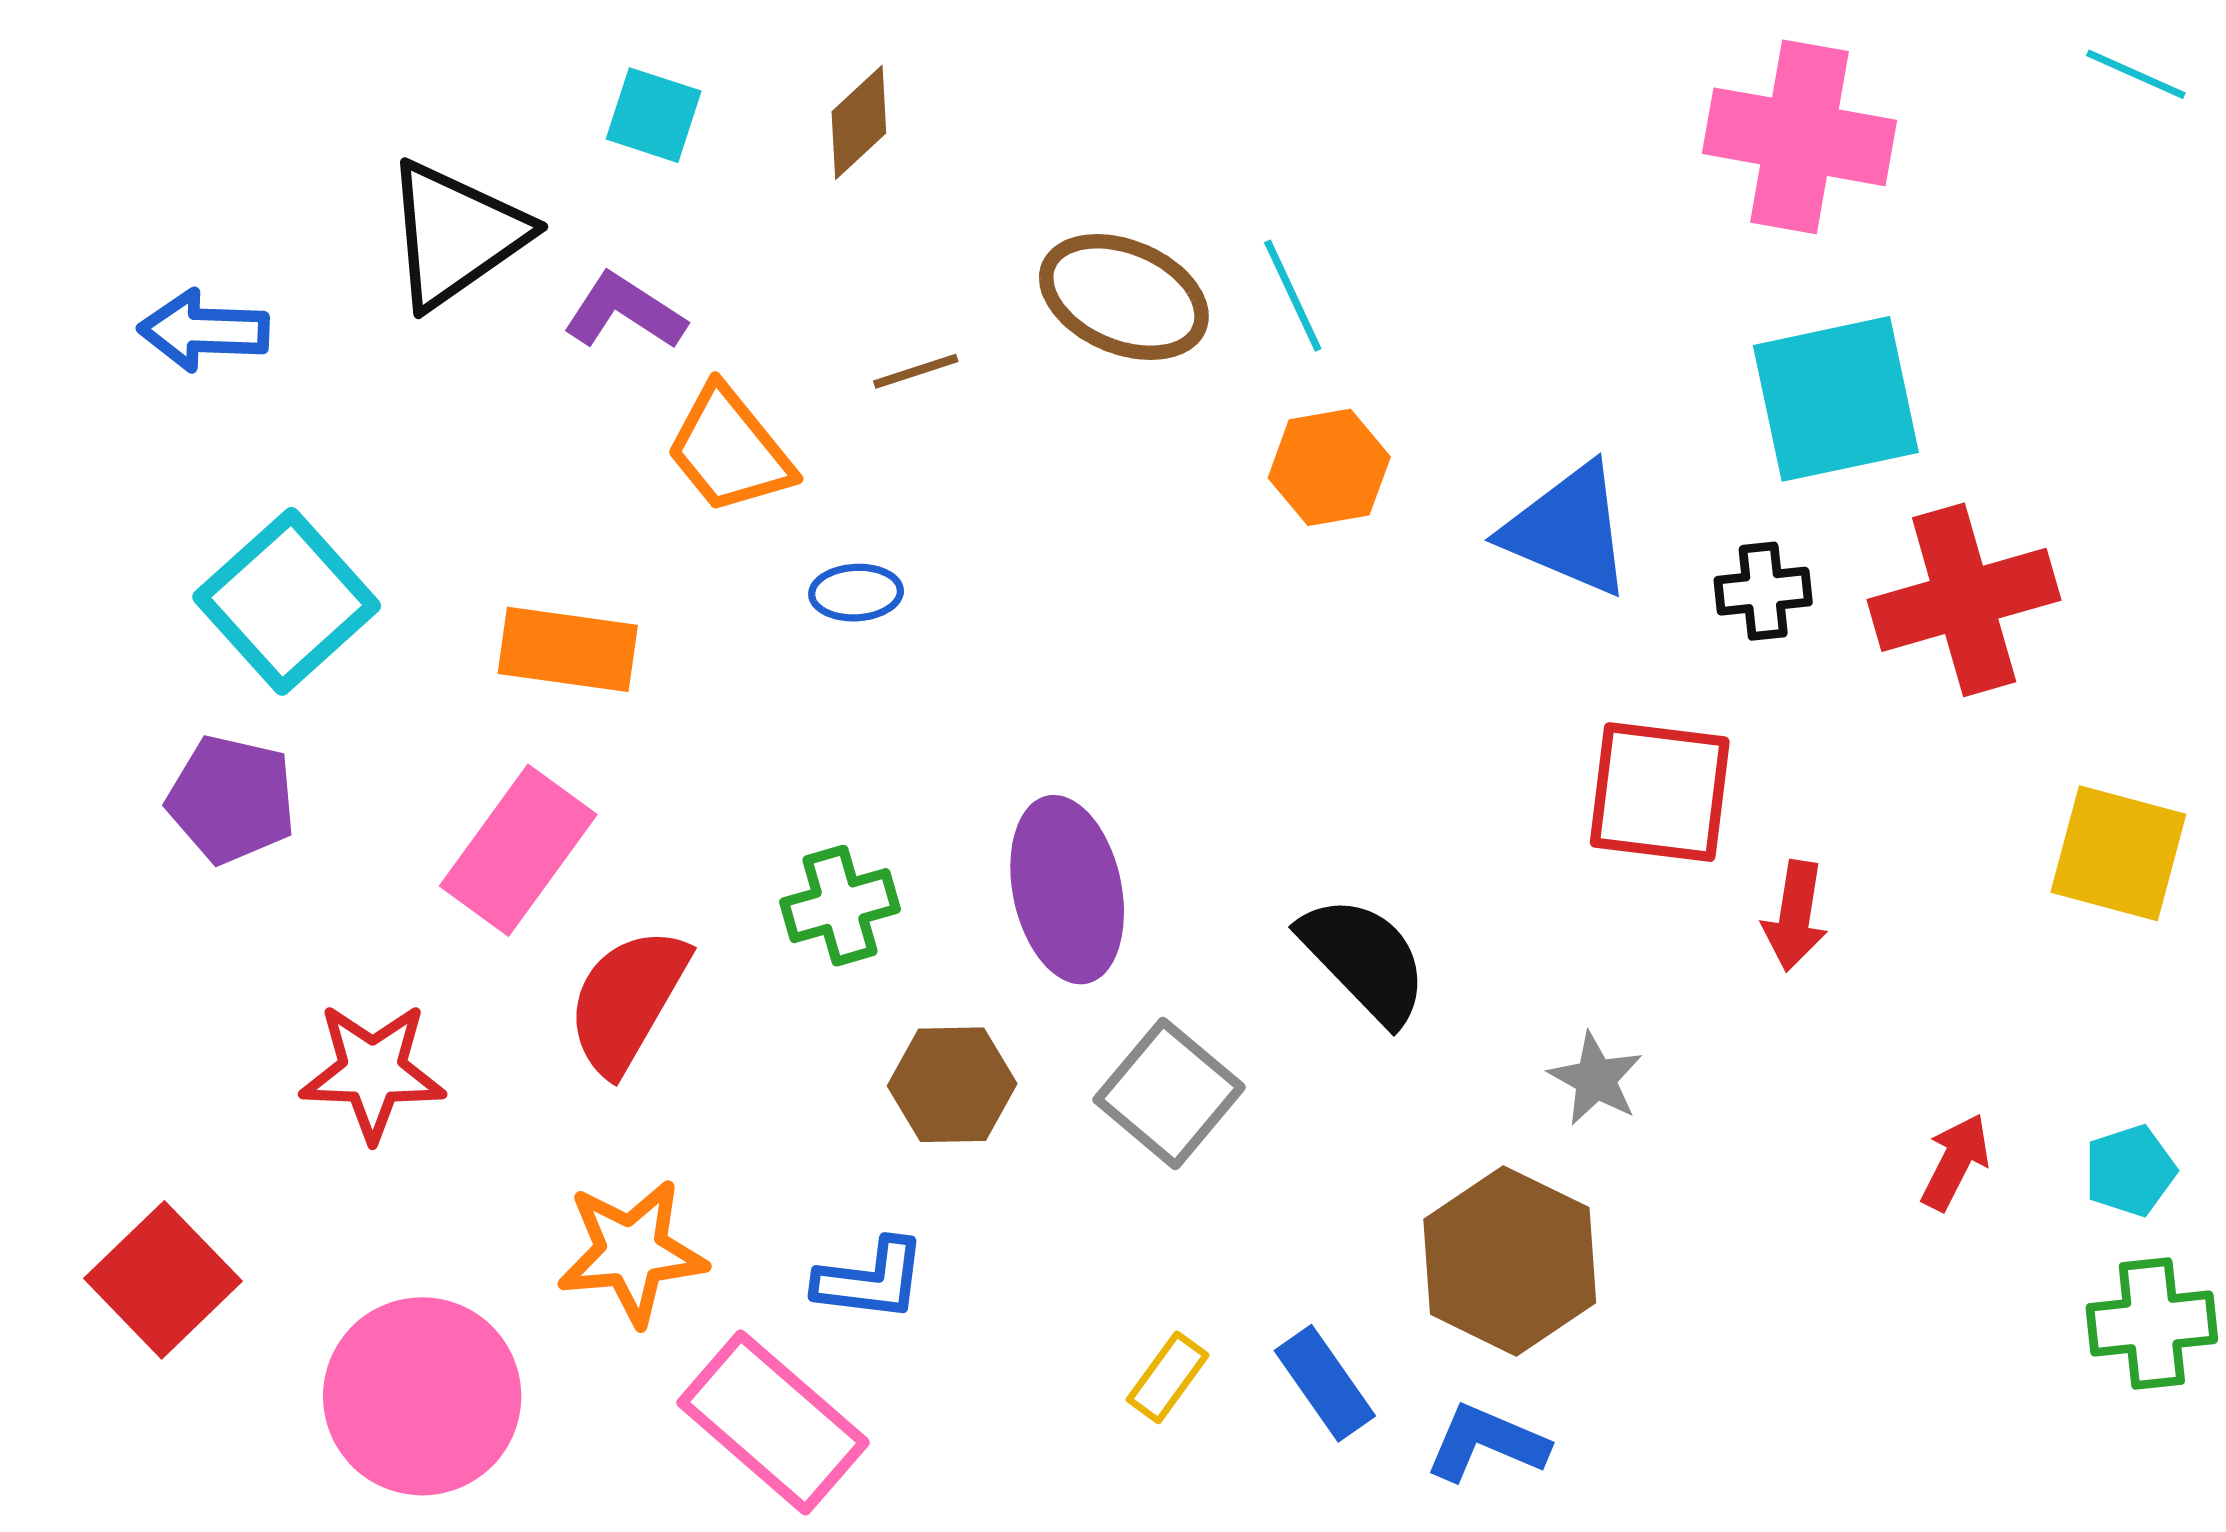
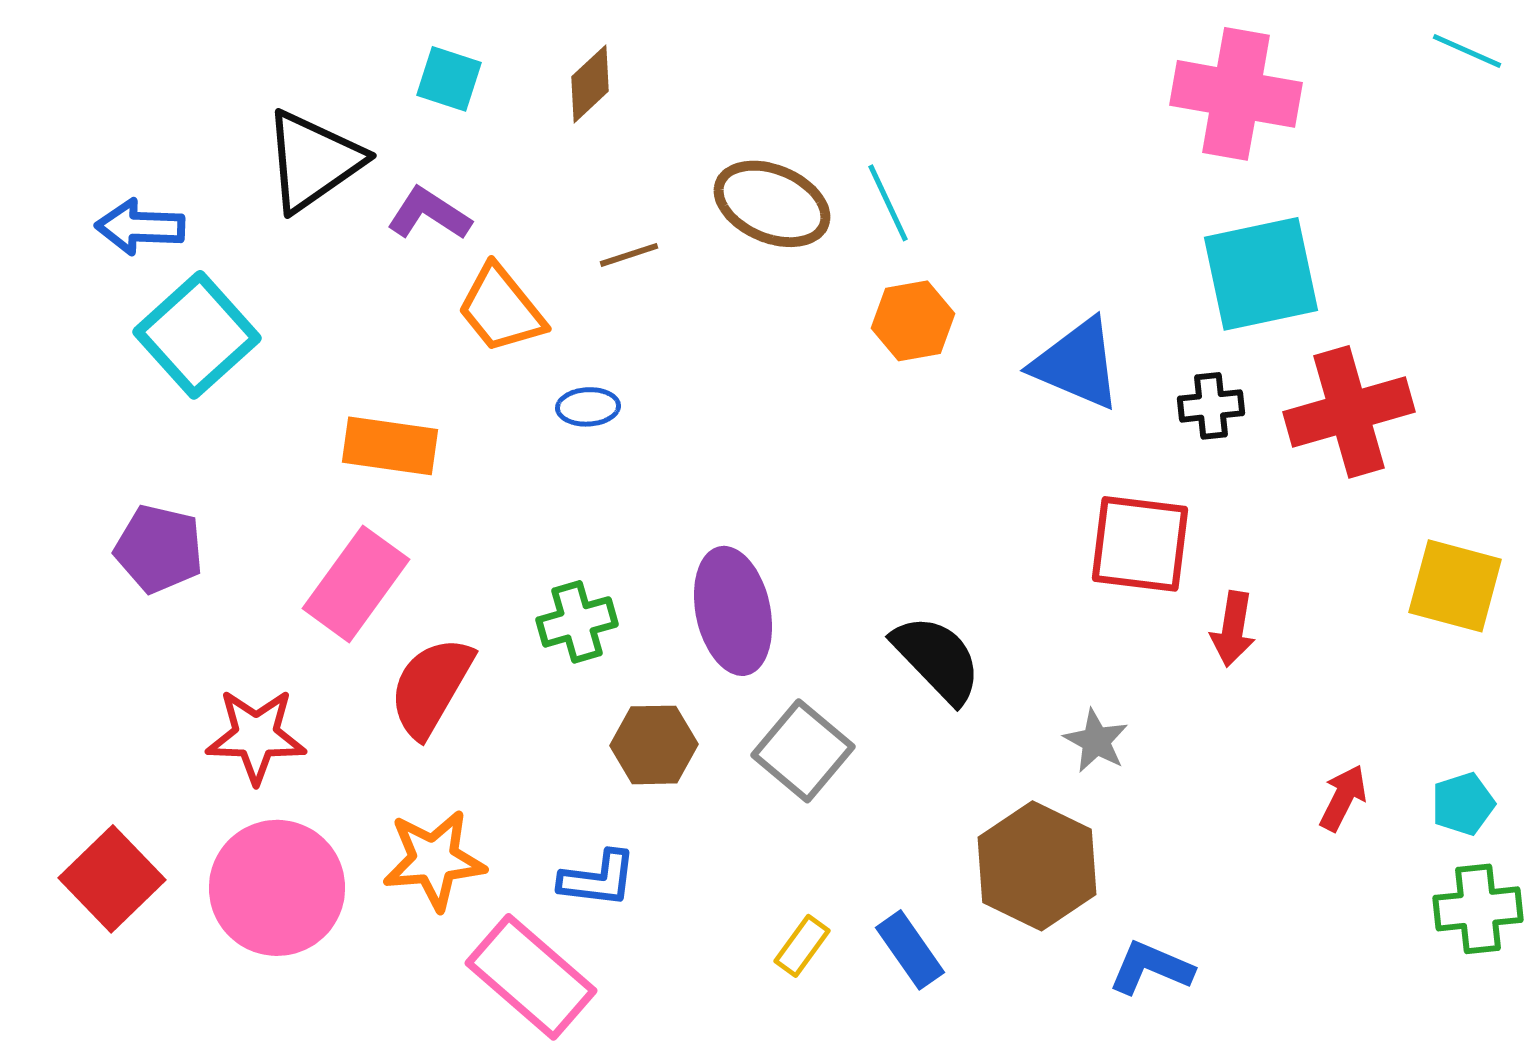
cyan square: (287, 601) -> (197, 335), moved
pink circle: (422, 1396) -> (277, 888), moved
blue L-shape: (1486, 1443) -> (1151, 968), moved

